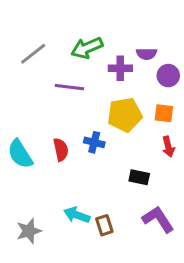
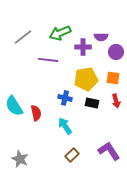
red semicircle: (61, 150) -> (36, 113), moved
black rectangle: (139, 177) -> (92, 103), moved
cyan arrow: (77, 215) -> (65, 126), moved, turned 36
brown rectangle: (104, 225) -> (72, 155), turned 64
gray star: (29, 231) -> (20, 159), turned -30

